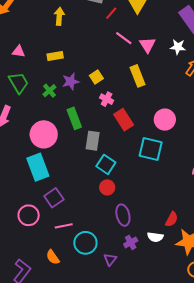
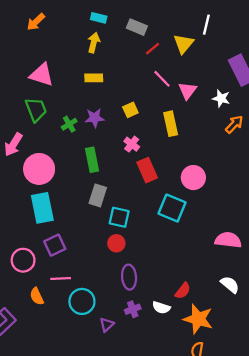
pink triangle: (18, 51) -> (42, 75), size x1.6
yellow rectangle: (55, 56) -> (94, 78), moved
yellow square: (96, 77) -> (130, 110), moved
pink circle: (44, 134) -> (39, 169), moved
gray rectangle: (93, 141) -> (98, 195), moved
cyan square: (106, 164) -> (119, 217), turned -30
orange semicircle: (53, 257) -> (37, 296), moved

